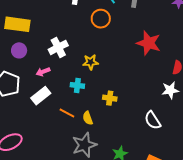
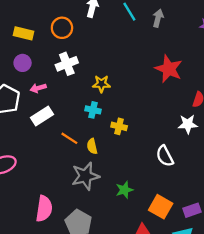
orange circle: (101, 19) -> (62, 28), moved
yellow rectangle: (17, 24) -> (23, 33), size x0.7
pink arrow: (43, 72) -> (38, 88), moved
cyan cross: (77, 85) -> (93, 110), moved

